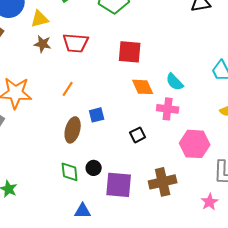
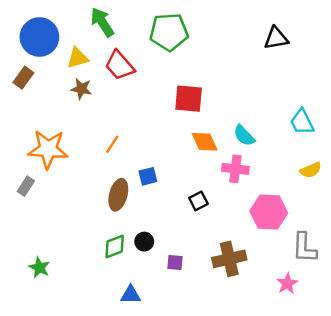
red trapezoid: (76, 43) -> (120, 65), moved, turned 44
green diamond: (70, 172) -> (115, 247), turned 75
purple square: (119, 185) -> (175, 263), size x0.5

